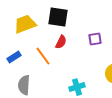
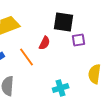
black square: (58, 17) -> (64, 22), moved

